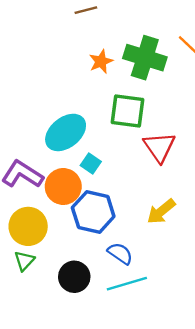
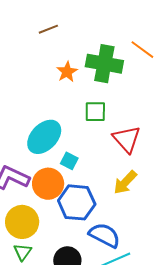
green square: (128, 111) -> (95, 112), size x0.7
yellow arrow: (161, 211) -> (125, 182), moved
blue semicircle: (120, 253) -> (104, 235), size x1.4

